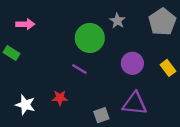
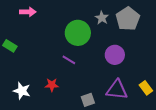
gray pentagon: (162, 22) -> (128, 19), moved
pink arrow: (25, 24) -> (28, 12), moved
yellow rectangle: (168, 68) -> (146, 88), moved

